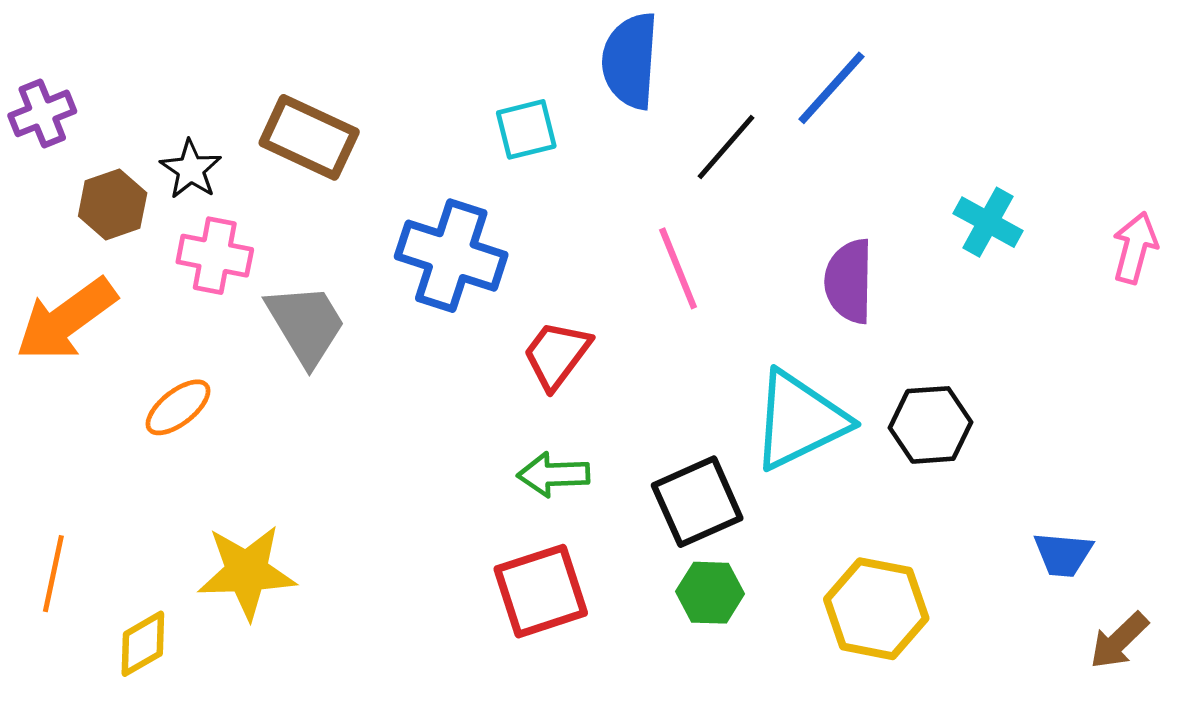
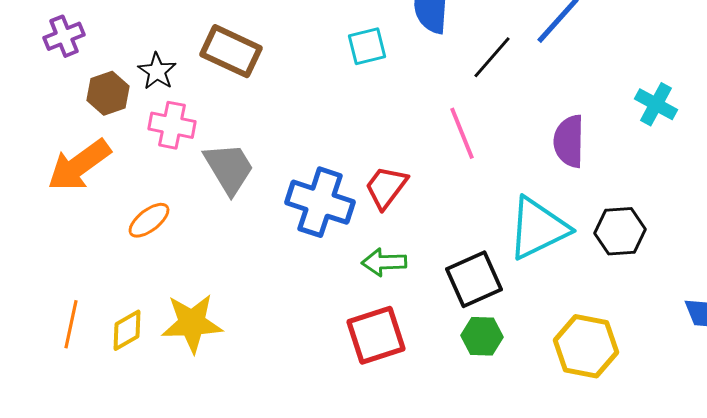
blue cross: (451, 256) -> (320, 202), moved
yellow diamond: (143, 644) -> (127, 330), moved

